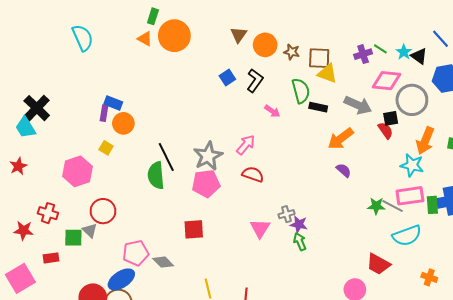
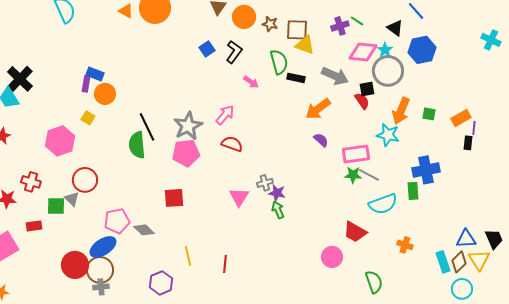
cyan star: (404, 52) -> (385, 50), moved
pink rectangle: (410, 196) -> (356, 154), moved
green rectangle: (432, 205) -> (413, 191), moved

